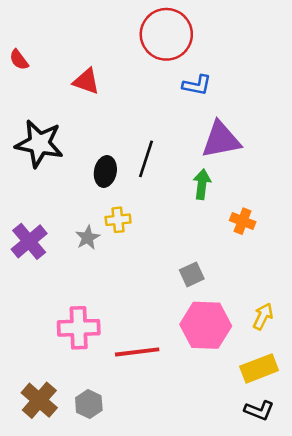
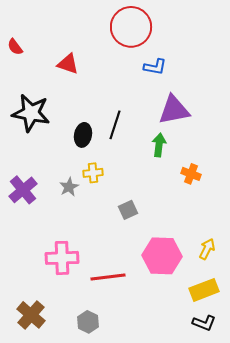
gray square: (192, 274) -> (128, 210), moved
gray hexagon: (89, 404) -> (88, 322), moved

